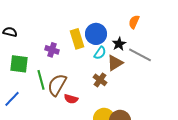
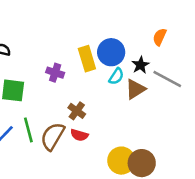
green line: (41, 80) -> (28, 130), moved
brown cross: (100, 80) -> (77, 111), moved
brown semicircle: (57, 85) -> (53, 136), moved

